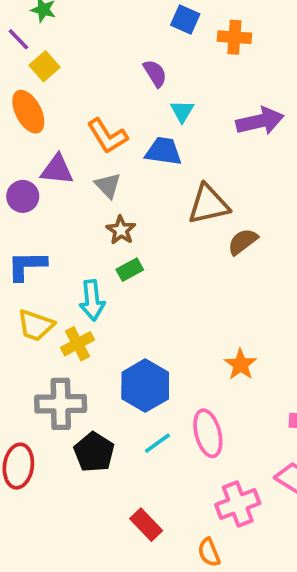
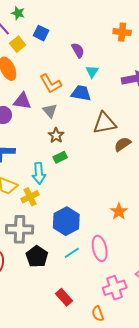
blue square: (185, 19) -> (41, 33), moved

